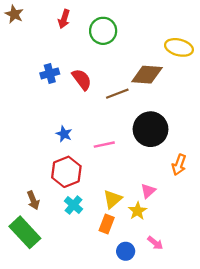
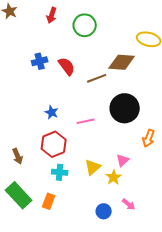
brown arrow: (33, 200) -> (18, 156), moved
cyan cross: (73, 205) -> (60, 172), turned -35
orange rectangle: (107, 224) -> (49, 201), moved

